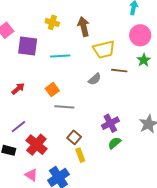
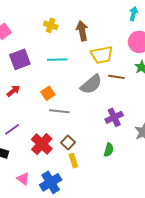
purple square: (28, 46) -> (20, 59), moved, turned -30
gray semicircle: (95, 79) -> (91, 84), size x1.6
purple cross: (110, 123) -> (114, 117), moved
green semicircle: (115, 143) -> (109, 150), turned 144
red cross: (36, 145) -> (42, 144), moved

